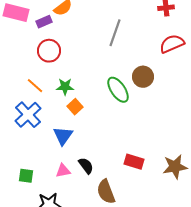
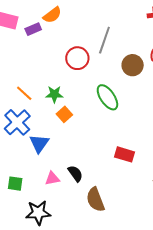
red circle: (49, 51) -> (77, 58), moved
brown circle: (143, 77) -> (133, 65), moved
blue triangle: (63, 136) -> (39, 143), moved
red rectangle: (134, 162) -> (125, 154), moved

